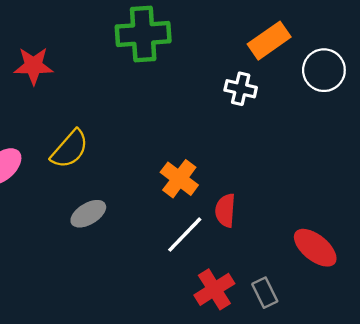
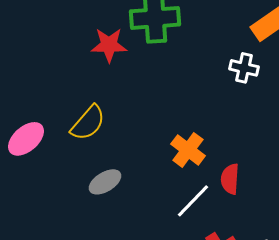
red star: (34, 66) -> (109, 45), moved

